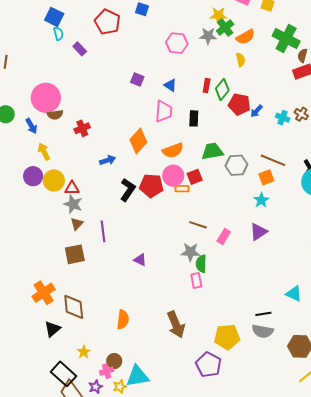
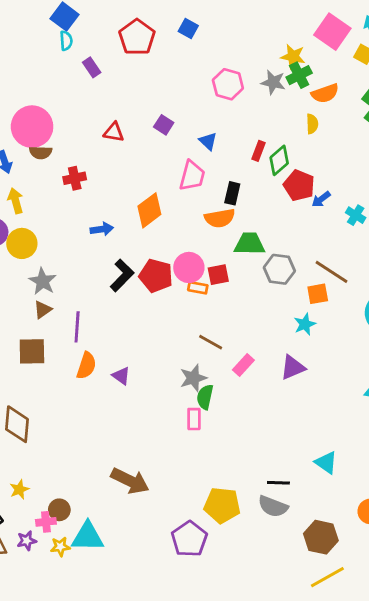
orange semicircle: (173, 150) -> (220, 218), moved
red triangle: (72, 188) -> (114, 132), moved
gray star: (190, 252) -> (193, 378), turned -30
orange semicircle: (123, 320) -> (86, 366), moved
brown arrow: (176, 325) -> (130, 481), moved, turned -52

